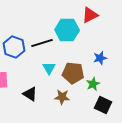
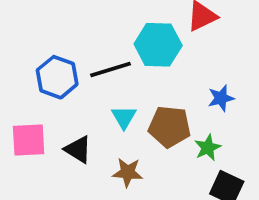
black triangle: (30, 94) -> (78, 150), moved
brown star: (62, 97) -> (128, 172), moved

